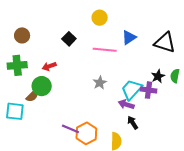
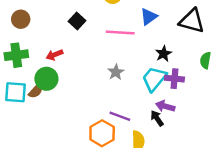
black star: (158, 76) -> (163, 54), moved
purple arrow: (126, 104) -> (165, 106), moved
cyan square: (15, 111) -> (15, 92), moved
purple line: (70, 129) -> (120, 116), moved

